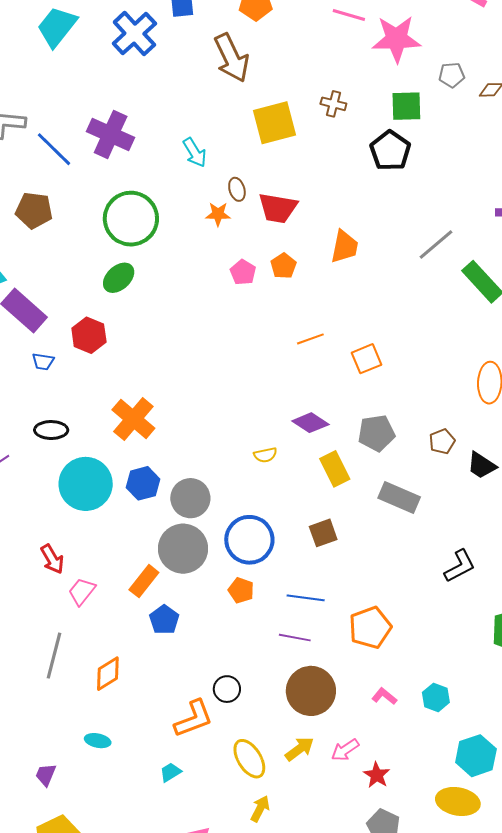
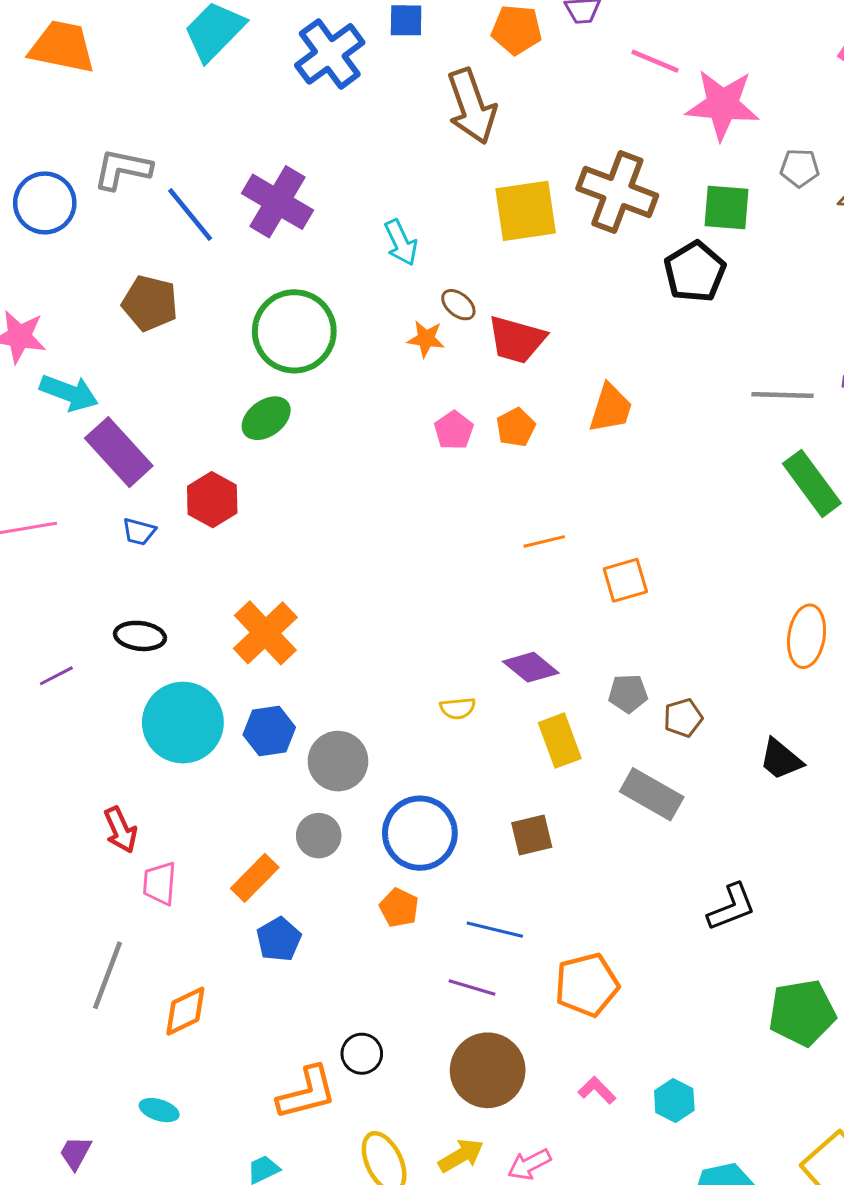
brown cross: (333, 104) -> (617, 192), size x2.0
brown ellipse: (237, 189) -> (458, 305), turned -40
gray line: (436, 244) -> (782, 395), moved, turned 36
gray pentagon: (376, 433) -> (628, 694), size x0.7
brown pentagon: (442, 441) -> (683, 718), moved
gray circle: (183, 549) -> (319, 836), size x0.6
pink trapezoid: (82, 591) -> (160, 883), turned -40

